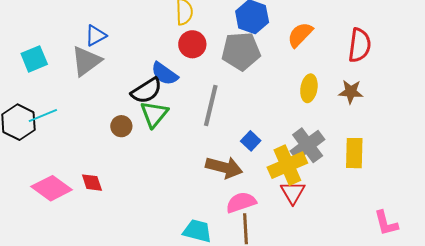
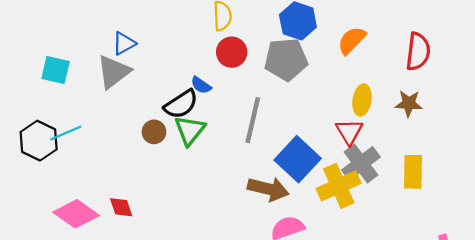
cyan square: (34, 59) -> (56, 70), turned 36
blue semicircle: (165, 74) -> (201, 85), size x0.7
brown circle: (121, 126) -> (154, 132), moved
blue square: (251, 141) -> (298, 159), size x2.0
red triangle: (293, 192) -> (349, 132), moved

